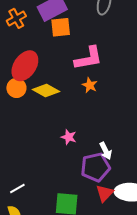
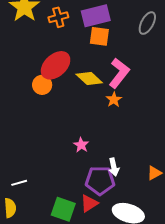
pink L-shape: (88, 58) -> (119, 73), turned -56
yellow diamond: (46, 90) -> (89, 78), moved
red triangle: (105, 193) -> (89, 203), moved

